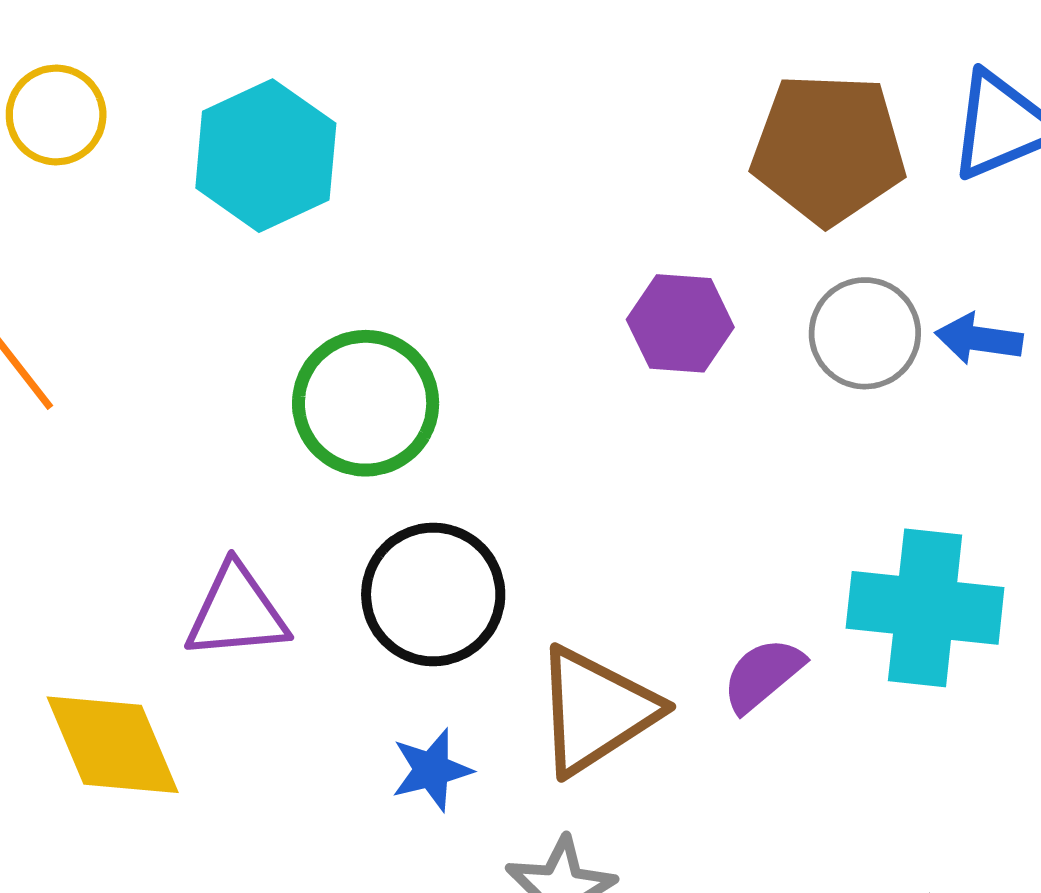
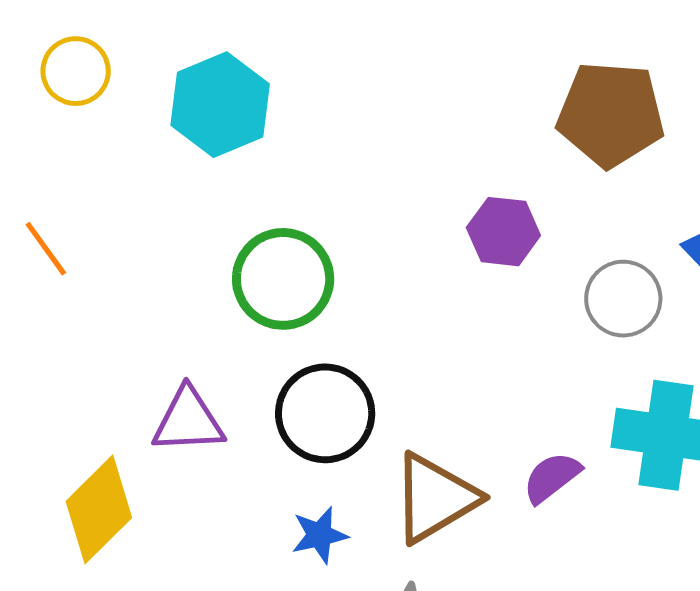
gray circle: (865, 333) -> (623, 299), moved
yellow diamond: (113, 745) -> (99, 509), turned 66

